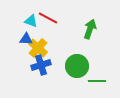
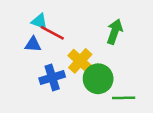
red line: (48, 18) -> (52, 33), moved
yellow cross: (38, 48) -> (80, 61), moved

